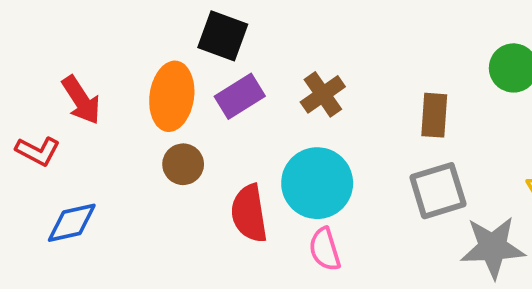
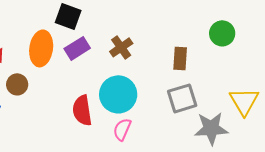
brown circle: (183, 164) -> (17, 84), moved
pink semicircle: (325, 249) -> (122, 129), turned 40

